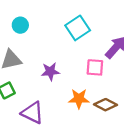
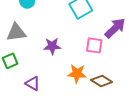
purple triangle: (32, 113) -> (33, 83), size x0.7

